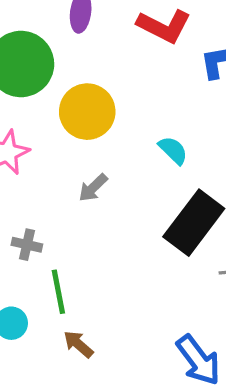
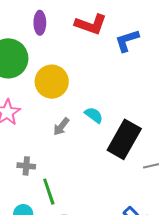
cyan semicircle: (173, 150) -> (94, 115), moved

